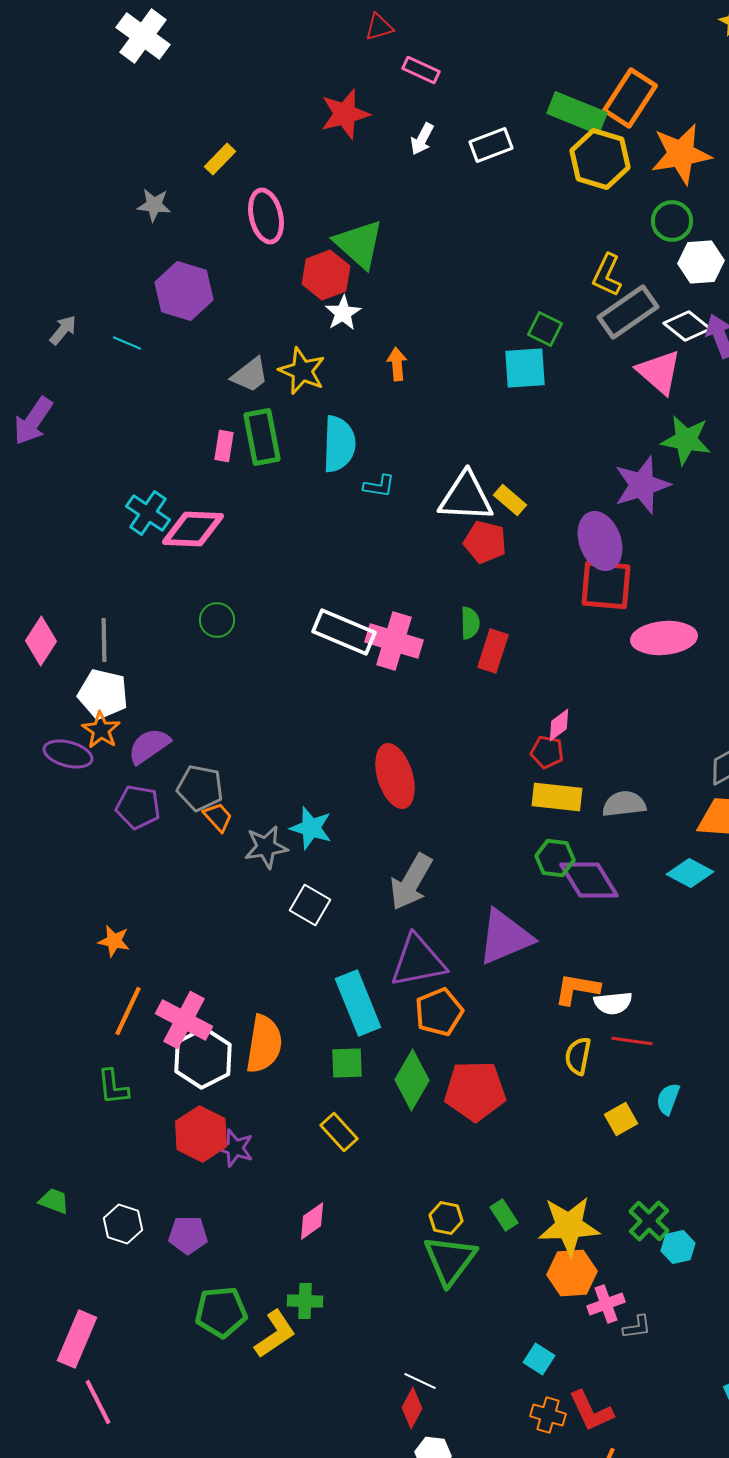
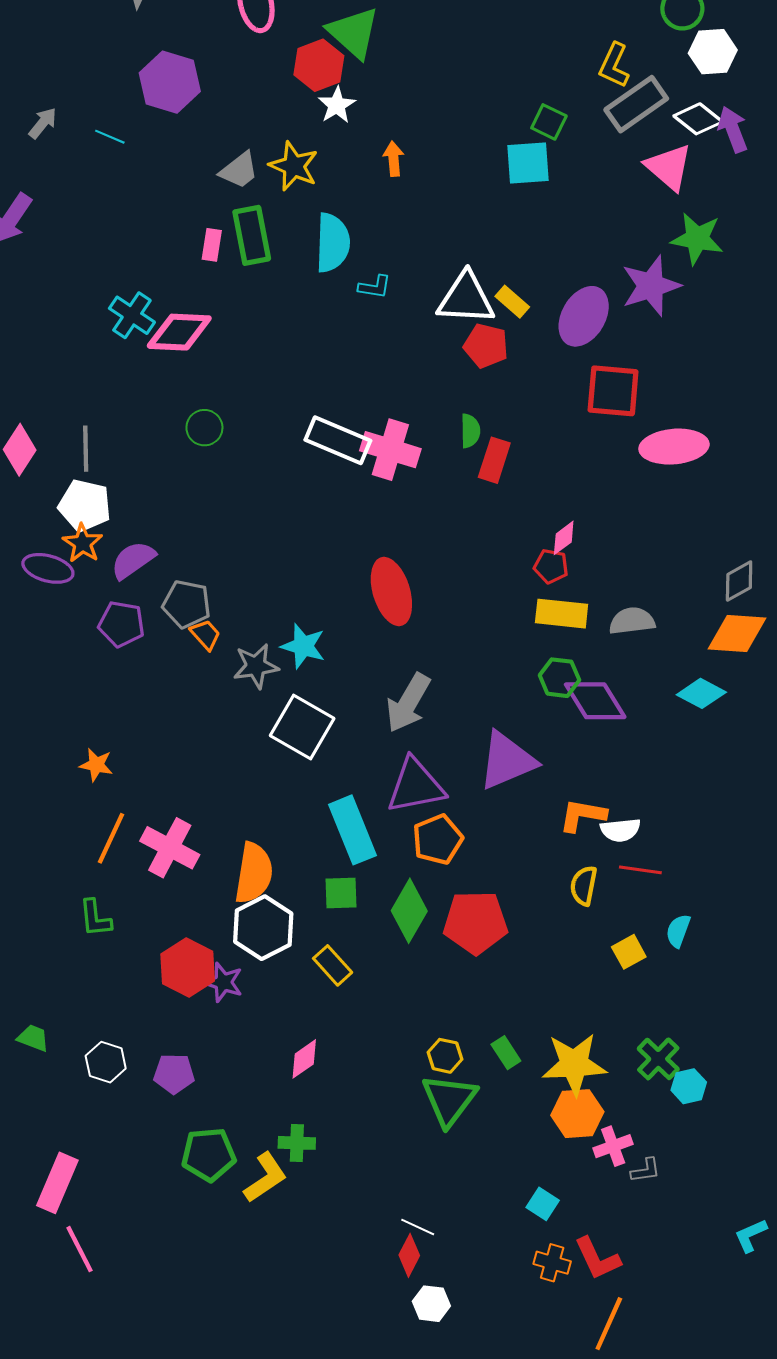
purple ellipse: (600, 541) -> (584, 316), moved, turned 50
white square: (310, 905) -> (302, 727), size x1.5
white hexagon: (203, 1058) -> (263, 928), moved

